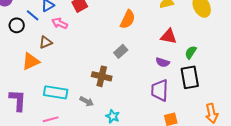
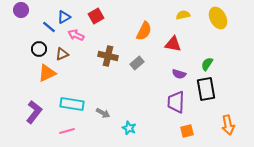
black circle: (17, 25) -> (39, 49), moved
red triangle: (169, 36) -> (173, 44), moved
brown cross: (102, 76) -> (108, 56), moved
purple L-shape: (18, 100) -> (34, 112), turned 35

